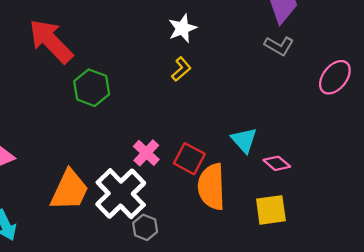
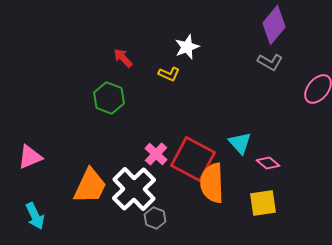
red arrow: (51, 41) -> (123, 58), moved, size x0.5
yellow L-shape: (181, 69) -> (169, 74), moved, turned 65
red square: (189, 159) -> (193, 159), size x1.6

